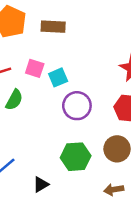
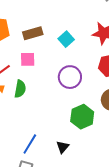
brown rectangle: (53, 27) -> (33, 33), moved
cyan square: (58, 77) -> (66, 39), moved

